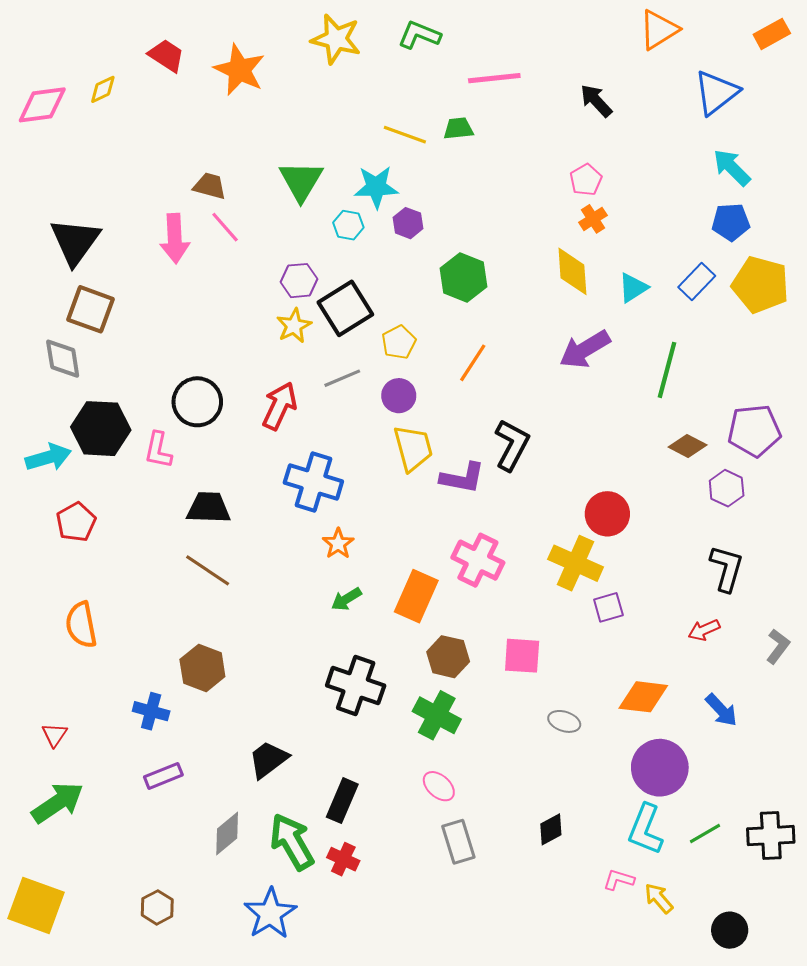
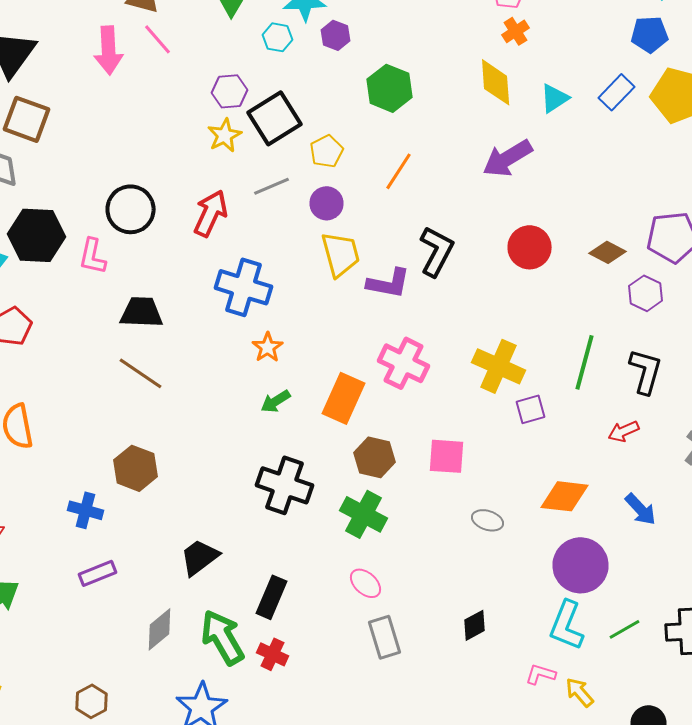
green line: (667, 370) -> (584, 362), moved
red circle: (607, 514) -> (530, 247), moved

